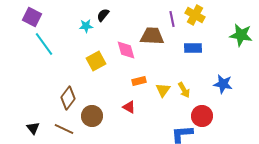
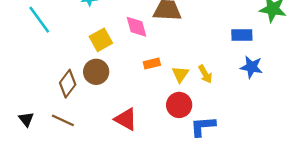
blue rectangle: (193, 48) -> (242, 35), moved
red triangle: (129, 107) -> (126, 119), moved, size x1.5
brown circle: (92, 116) -> (96, 72), moved
red circle: (202, 116) -> (179, 105), moved

